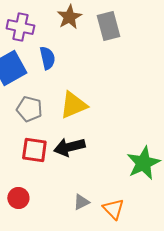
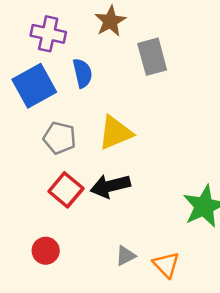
gray rectangle: (108, 26) -> (152, 57), moved
red square: (34, 150) -> (66, 190), turned 32

